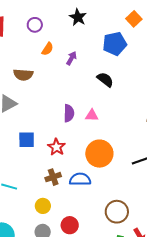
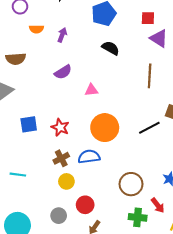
orange semicircle: (48, 49) -> (37, 29), turned 64
black semicircle: (105, 80) -> (111, 48), moved
purple semicircle: (69, 113) -> (63, 72), moved, turned 66
yellow circle: (43, 206) -> (66, 181), moved

